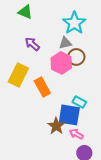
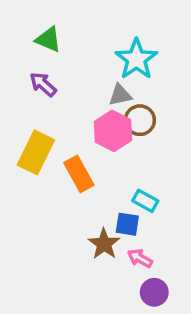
purple arrow: (32, 44) -> (43, 84), moved
blue square: (69, 115) -> (127, 224), size x0.6

